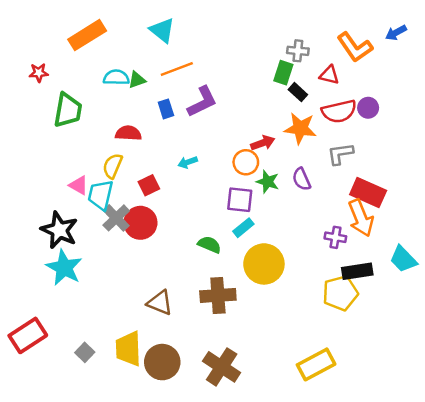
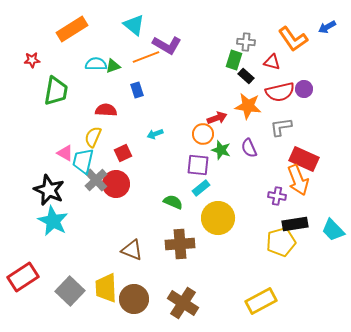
purple L-shape: (202, 102) -> (167, 45), moved, turned 56
cyan trapezoid: (403, 259) -> (333, 230), moved
gray square: (85, 352) -> (70, 291), size x1.8

